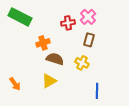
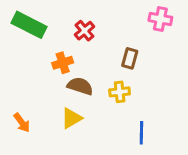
pink cross: (88, 17) -> (160, 19), moved, turned -35
red cross: (68, 23) -> (85, 31), moved, turned -32
yellow cross: (82, 63) -> (120, 92), turned -32

